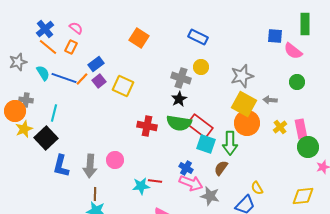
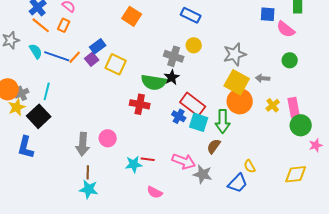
blue rectangle: (96, 64) -> (98, 46), moved
gray cross: (26, 100) -> (22, 93), moved, turned -32
green semicircle: (179, 123) -> (154, 82), moved
blue L-shape: (61, 166) -> (26, 147), moved
blue cross: (186, 168) -> (179, 116), moved

